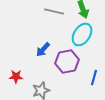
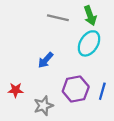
purple hexagon: (67, 62) -> (76, 89), moved

